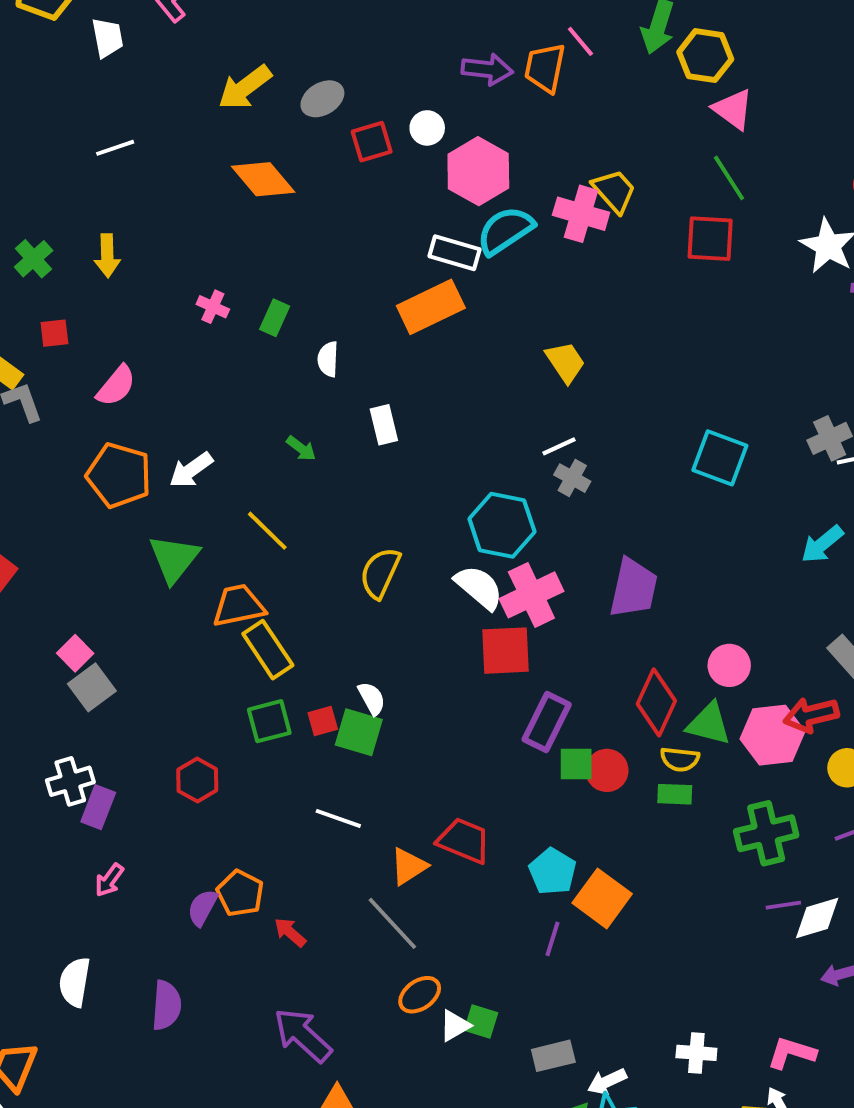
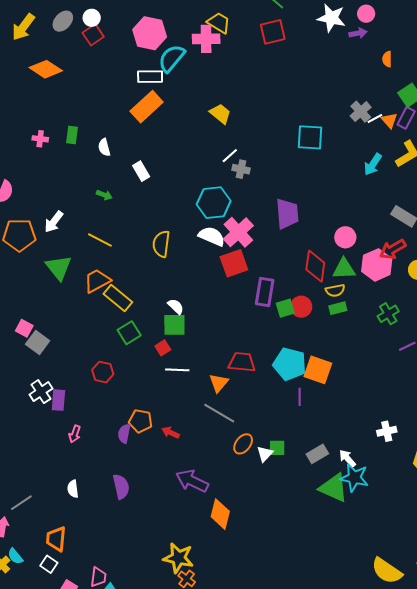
white circle: (427, 128) -> (92, 18), moved
red square: (323, 721) -> (163, 348), moved
green cross: (766, 833) -> (388, 314), size x0.7
cyan pentagon: (553, 871) -> (290, 364), size x1.4
white semicircle: (75, 982) -> (73, 489), size x0.7
white arrow: (607, 1082) -> (347, 458), turned 90

